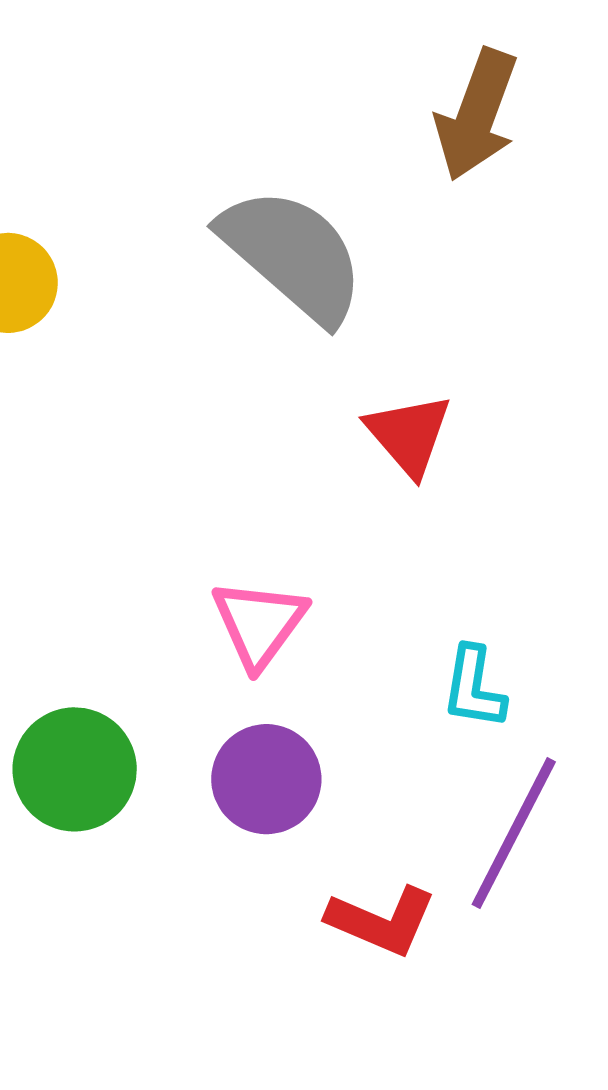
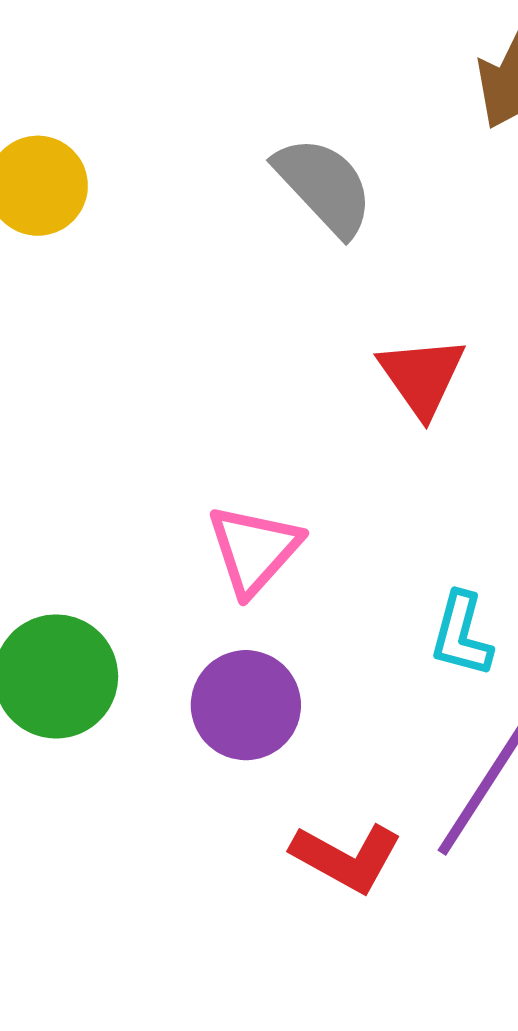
gray semicircle: (293, 255) -> (324, 186), size x0.7

